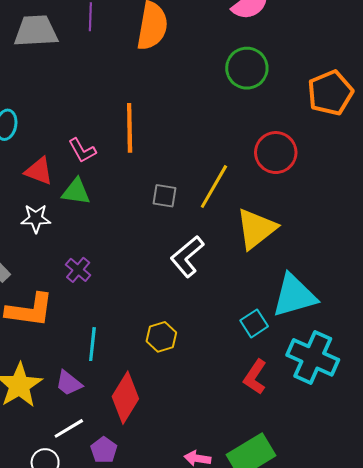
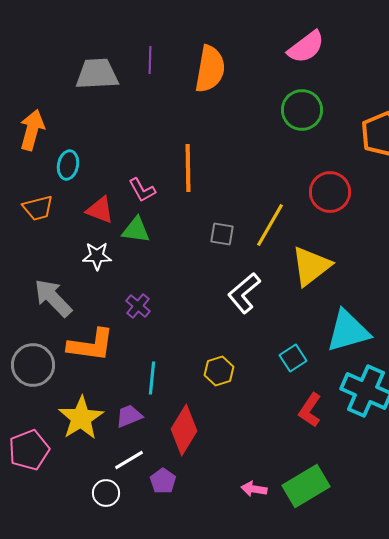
cyan square: (254, 323) -> (293, 358), moved
purple trapezoid: (69, 383) -> (129, 416), turned 120

